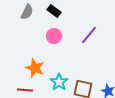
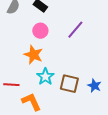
orange star: (35, 68) -> (33, 55), moved

